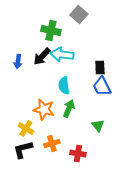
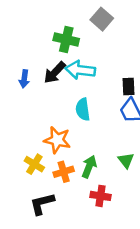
green arrow: (69, 108) -> (89, 167), moved
orange cross: (52, 144) -> (64, 172), moved
black L-shape: (23, 150) -> (42, 204), moved

